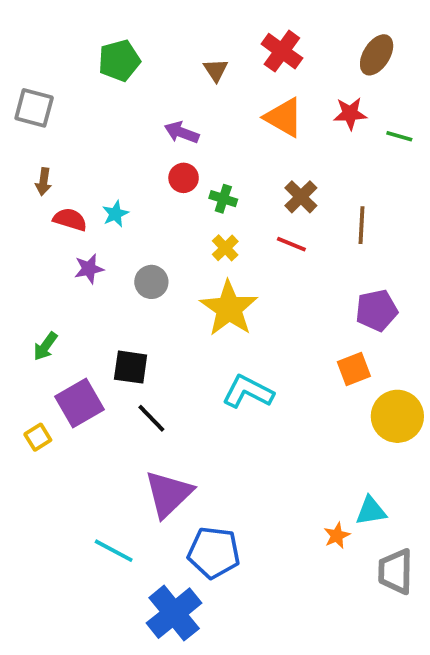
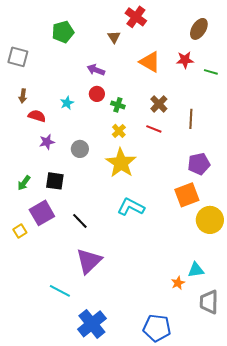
red cross: (282, 51) -> (136, 17), moved
cyan star: (115, 214) -> (67, 103), moved
black square: (131, 367) -> (55, 181), moved
orange square: (354, 369) -> (187, 195), size x1.4
blue pentagon: (214, 553) -> (157, 328), moved

